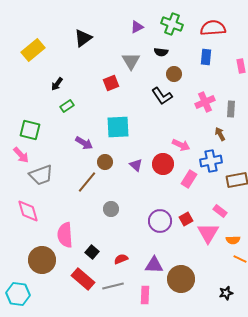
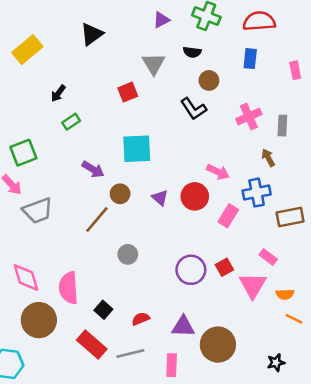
green square: (30, 130) -> (23, 153), turned -35
pink diamond: (28, 211) -> (26, 278), moved

